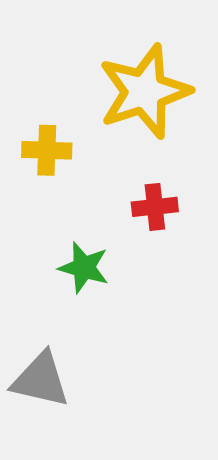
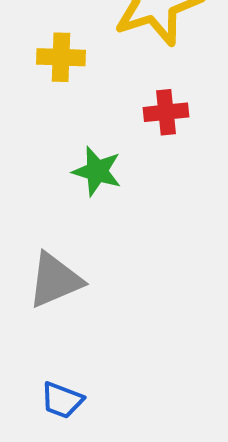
gray triangle: (41, 380) -> (55, 280), turned -36

